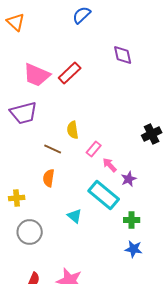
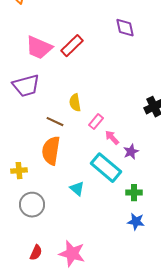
orange semicircle: (49, 178) -> (51, 151), size x1.6

